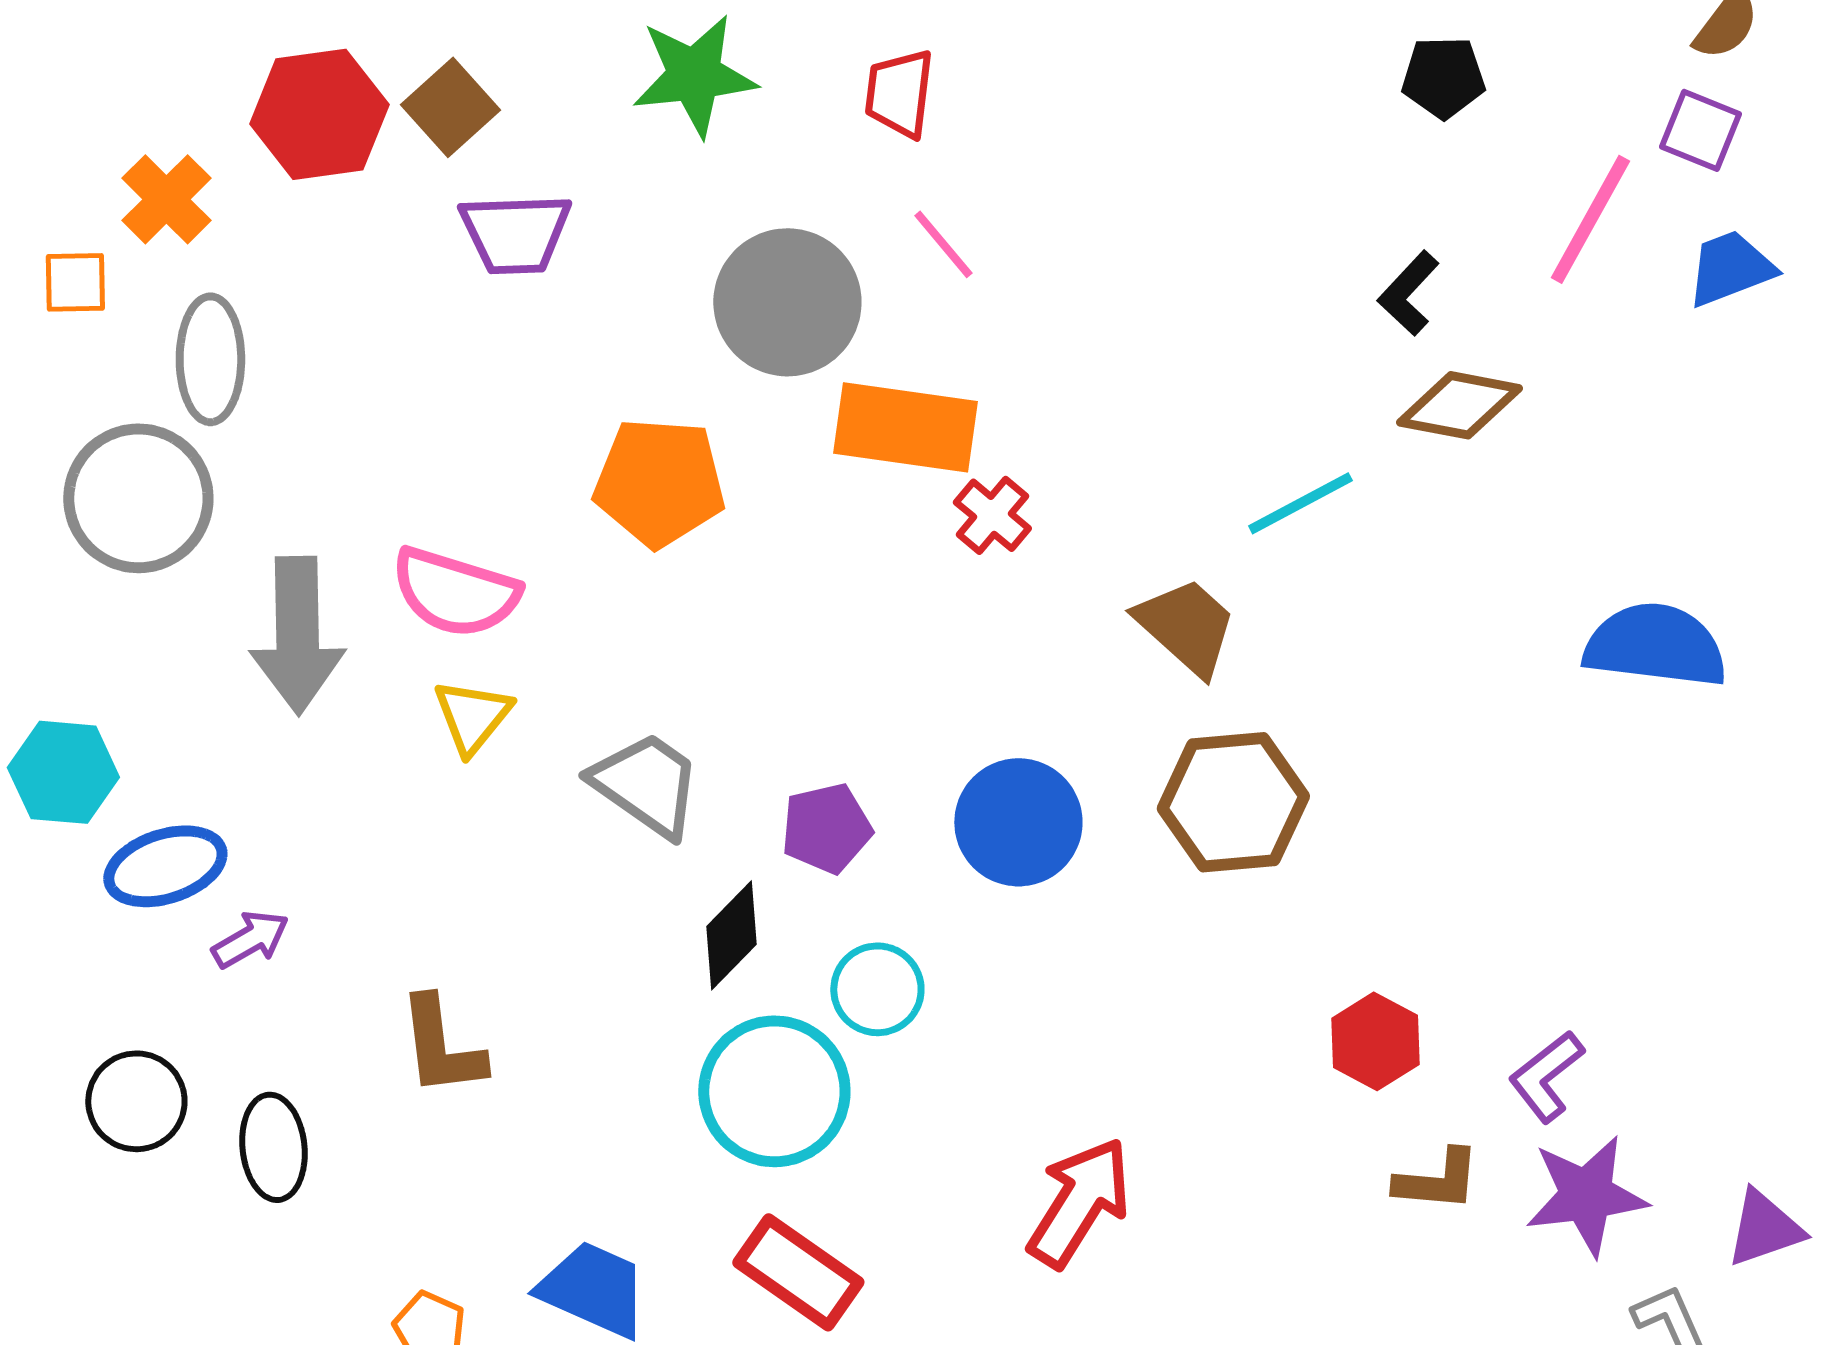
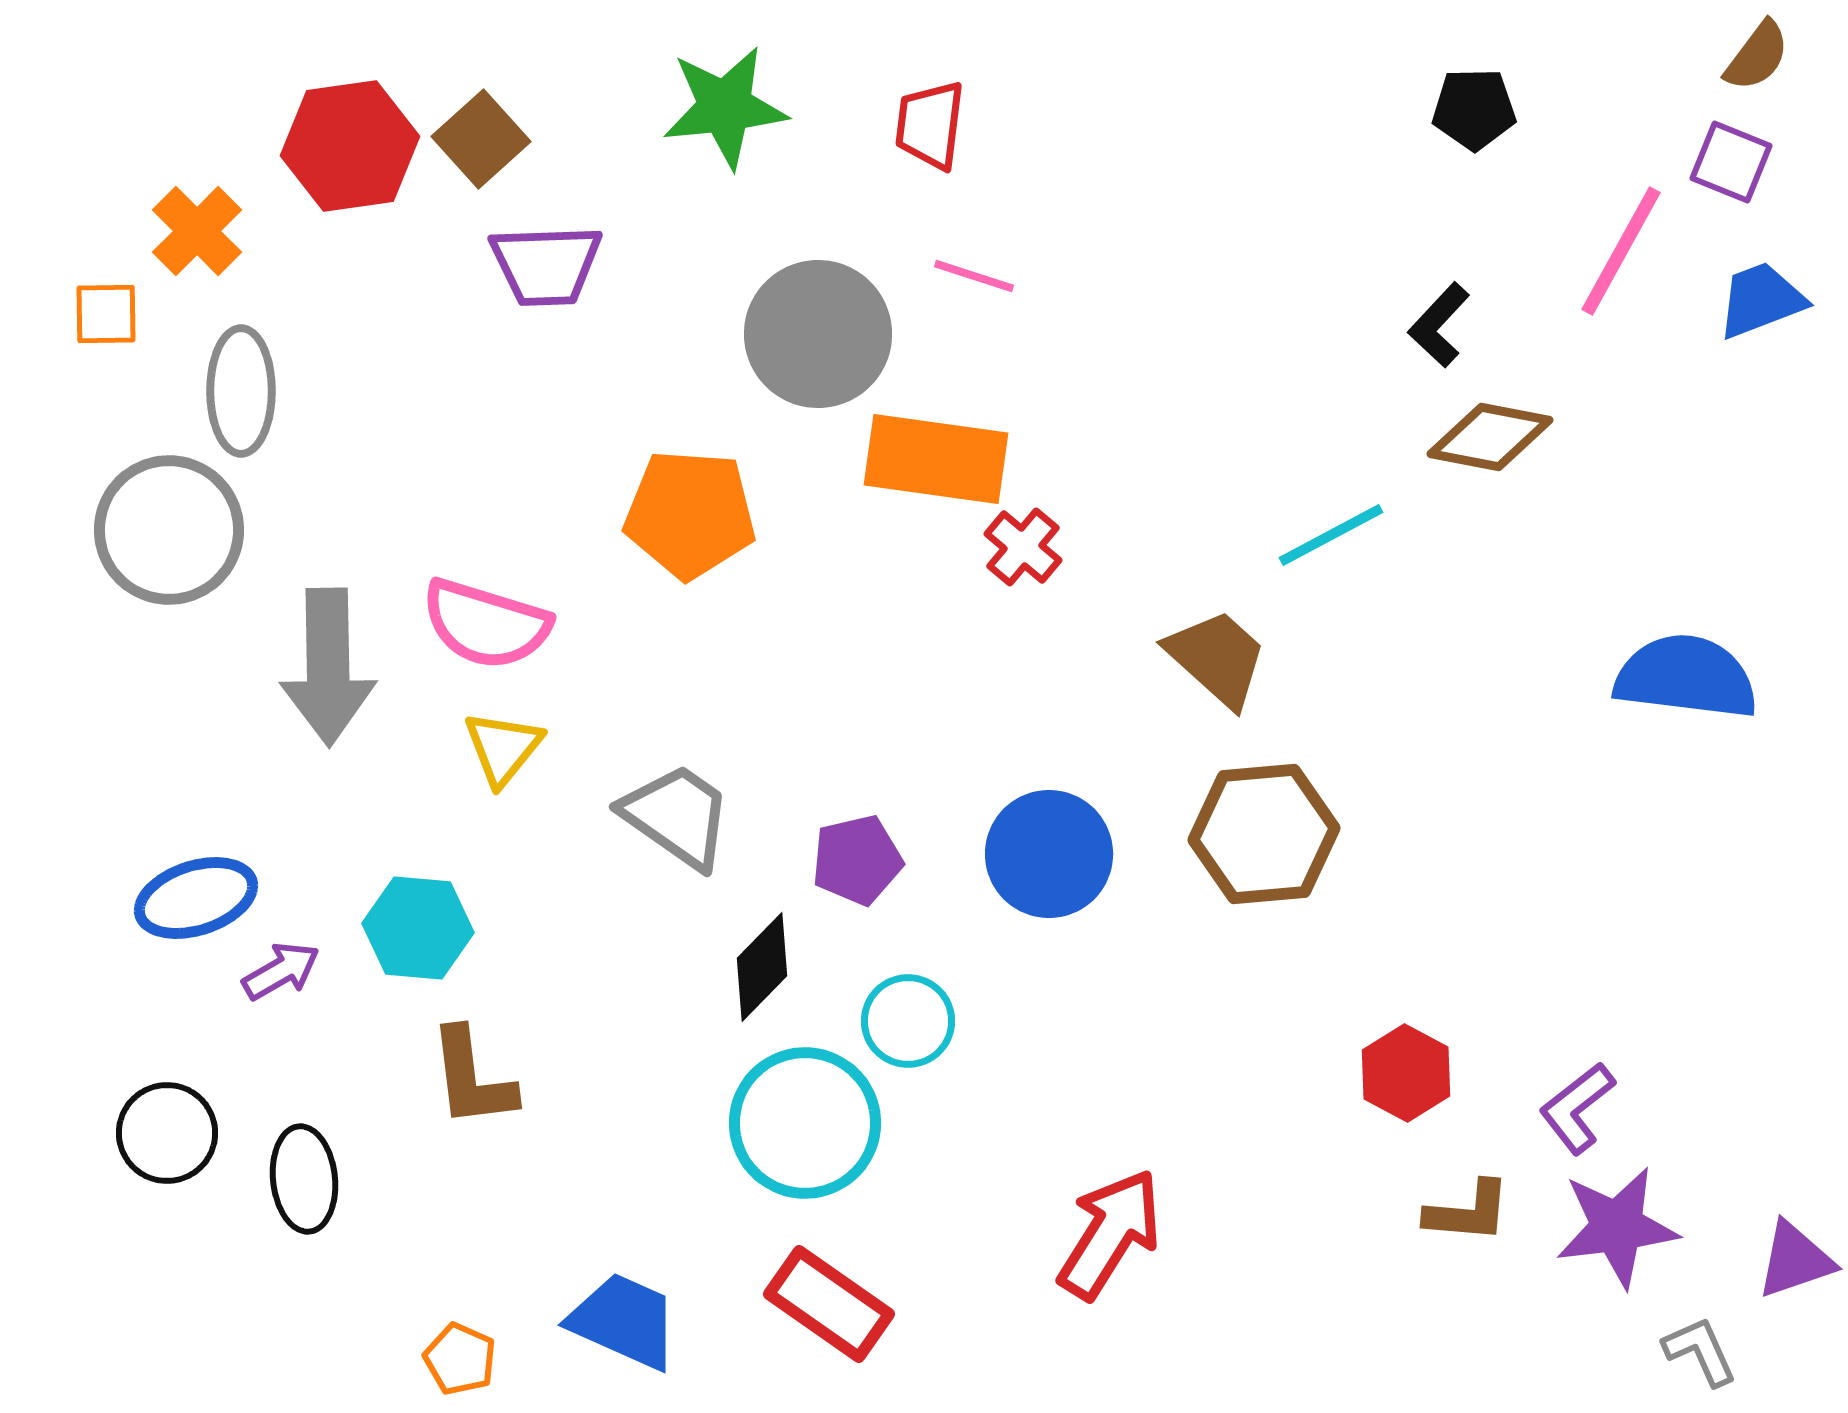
pink line: (943, 244) -> (974, 276), turned -32
cyan hexagon: (63, 772) -> (418, 928), moved

